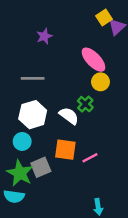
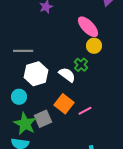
gray line: (33, 78) -> (23, 51), moved
cyan circle: (22, 141) -> (19, 97), moved
orange square: (65, 150) -> (64, 104), turned 30

